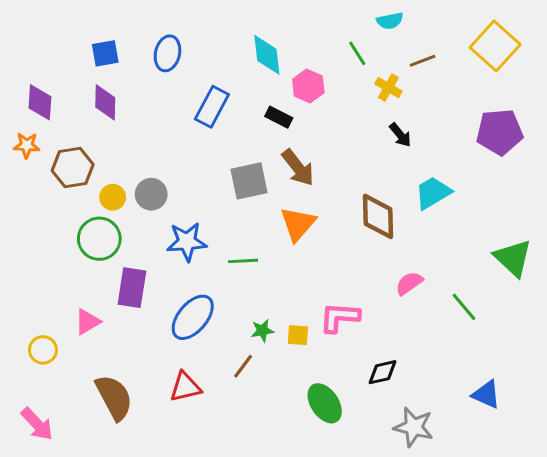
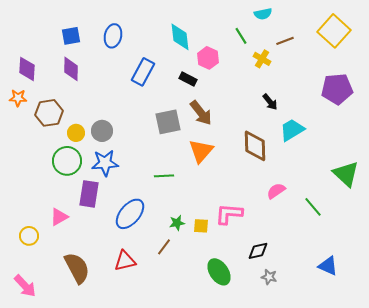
black arrow: (400, 135) -> (270, 102), moved
blue star: (187, 242) -> (105, 163), moved
gray star: (414, 427) -> (269, 277), moved, size x0.6

